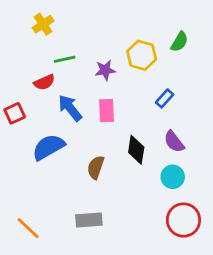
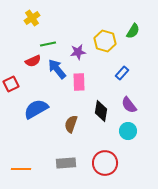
blue arrow: (70, 108) -> (57, 69), moved
red circle: (183, 220) -> (105, 163), moved
orange line: (28, 228) -> (21, 169), turned -42

